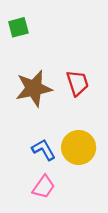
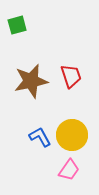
pink trapezoid: (44, 187) -> (69, 170), moved

